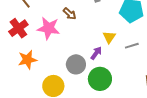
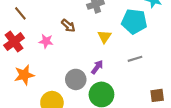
pink star: (48, 28) -> (46, 41), size x0.6
yellow triangle: (109, 37) -> (104, 37), moved

